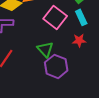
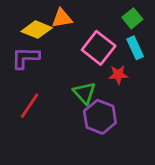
red star: (79, 40) -> (118, 75), moved

